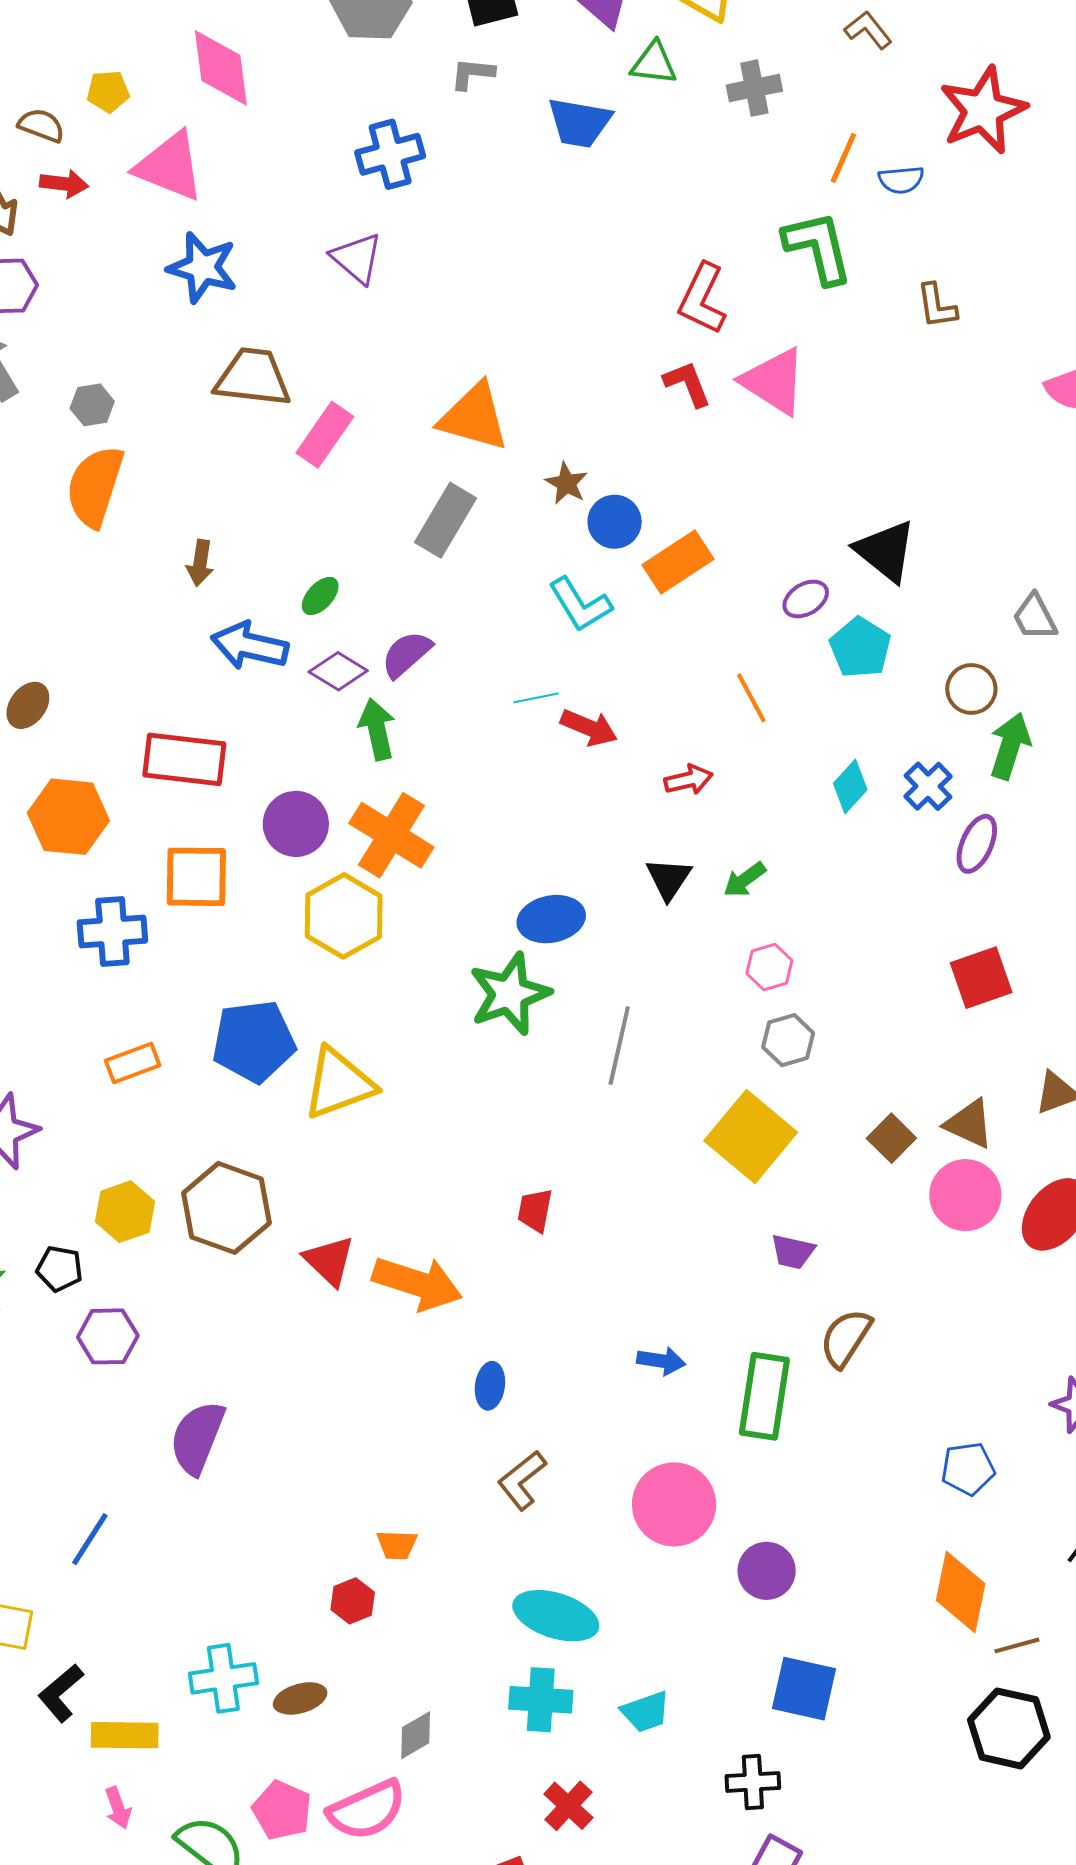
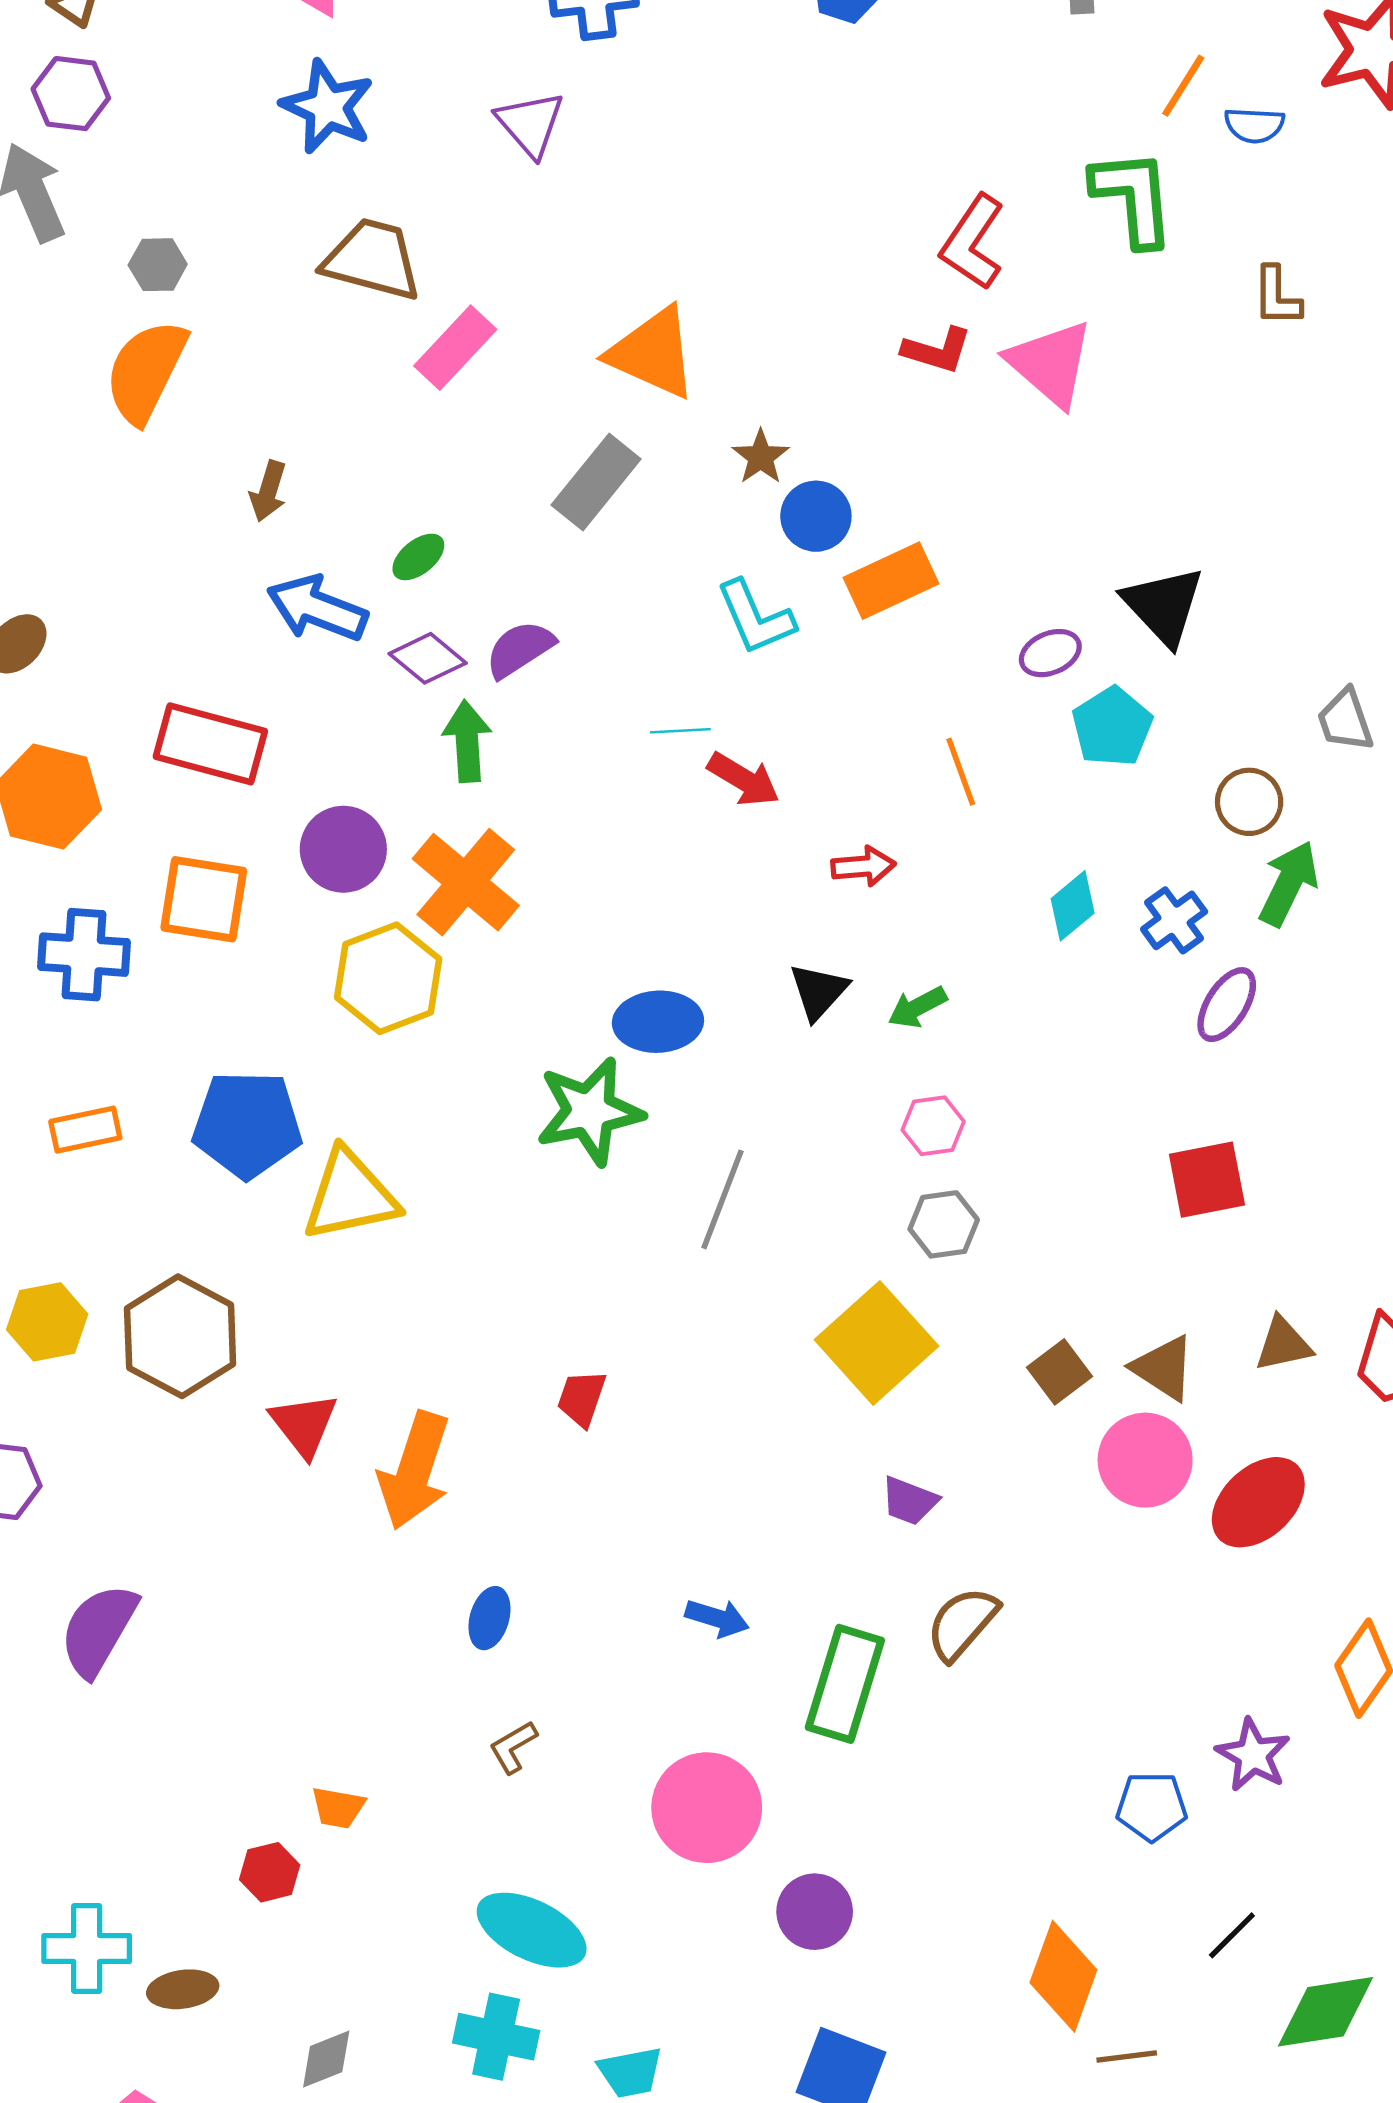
red L-shape: (687, 384) -> (937, 350), turned 120
orange arrow: (417, 1283) -> (414, 1471), turned 82
blue pentagon: (968, 1469) -> (1152, 1806), moved
brown L-shape: (522, 1480) -> (513, 1747), size x0.7

